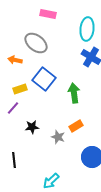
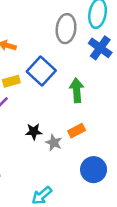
gray ellipse: (36, 43) -> (66, 29), moved, turned 55
black star: (32, 127) -> (34, 132), moved

